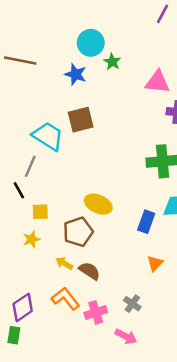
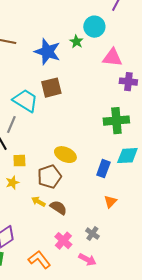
cyan circle: (91, 43) -> (94, 27), moved
blue star: (76, 74) -> (47, 52), size x1.5
orange L-shape: (66, 299) -> (39, 260), moved
pink cross: (96, 312) -> (63, 241), turned -30

